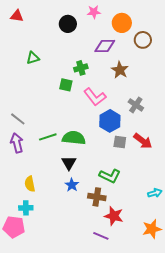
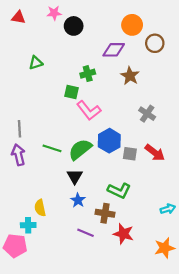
pink star: (94, 12) -> (54, 13), moved
pink L-shape: (95, 97) -> (89, 110), moved
gray line: (18, 119) -> (19, 129), turned 49
blue hexagon: (110, 121) -> (109, 141), moved
green line: (48, 137) -> (52, 148), turned 36
green semicircle: (74, 138) -> (80, 149), turned -45
yellow semicircle: (30, 184) -> (40, 208), moved
purple line: (101, 236) -> (86, 233), moved

